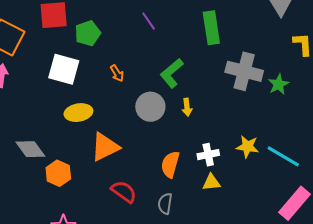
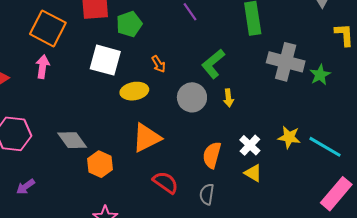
yellow ellipse: (78, 113) -> (134, 91), moved
white cross: (208, 155) -> (250, 145), turned -35
yellow triangle: (211, 182) -> (253, 173), turned 36

